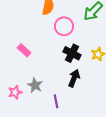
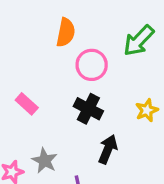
black cross: (72, 53) -> (88, 109), moved

